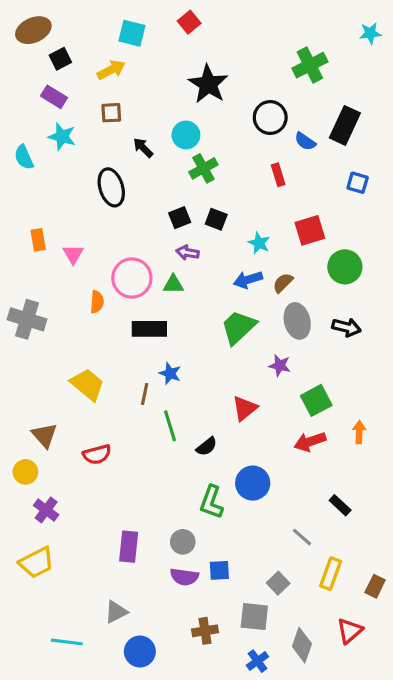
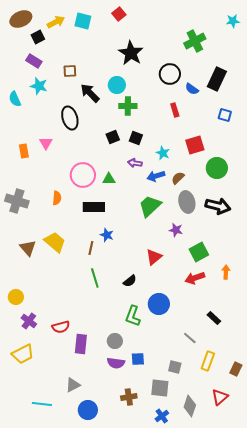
yellow arrow: (111, 70) -> (56, 22), moved
black arrow: (143, 148) -> (90, 93), size x1.5
green cross: (203, 168) -> (128, 106), turned 30
purple arrow: (188, 253) -> (135, 163), moved
pink triangle: (73, 254) -> (46, 143), moved
orange semicircle: (97, 302) -> (57, 198), moved
black arrow: (346, 327) -> (218, 206), size x1.4
green line: (170, 426) -> (95, 278), moved
brown triangle: (44, 435) -> (28, 248), moved
red semicircle: (97, 454) -> (61, 327), moved
gray square: (278, 583) -> (175, 367), turned -32

